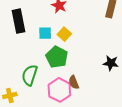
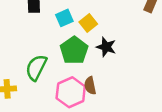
cyan square: (45, 33) -> (64, 18), turned -32
black star: (111, 63) -> (106, 47), moved

